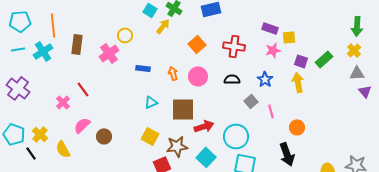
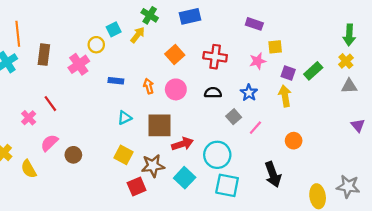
cyan square: (150, 10) -> (114, 29), moved, turned 32
purple rectangle: (270, 28) -> (254, 24), moved
purple triangle: (365, 91) -> (358, 125), moved
pink line: (271, 111) -> (255, 128), turned 56
orange circle: (297, 127) -> (294, 141), moved

